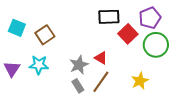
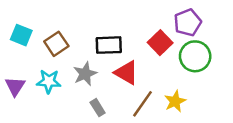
black rectangle: (109, 17) -> (109, 45), moved
red triangle: (101, 58) -> (126, 73), size x1.5
gray star: (79, 65) -> (85, 74), moved
brown line: (101, 82) -> (143, 104), moved

